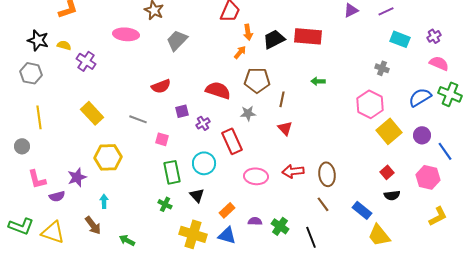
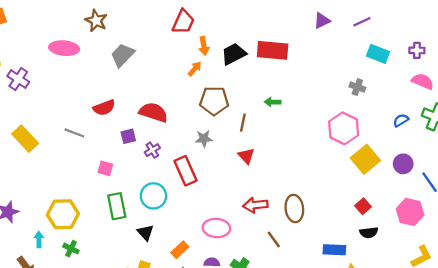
purple cross: (434, 36) -> (417, 50), turned 32
green arrow: (318, 81) -> (273, 102), moved
red semicircle: (218, 90) -> (153, 112), moved
blue semicircle: (420, 97) -> (401, 120), size x0.6
gray line: (138, 119) -> (74, 133), moved
yellow hexagon: (108, 157) -> (63, 214), moved
pink ellipse: (256, 176) -> (216, 228), moved
green cross: (165, 204) -> (71, 249), moved
brown line: (323, 204) -> (274, 239), moved
blue rectangle: (362, 210) -> (334, 250), turned -36

